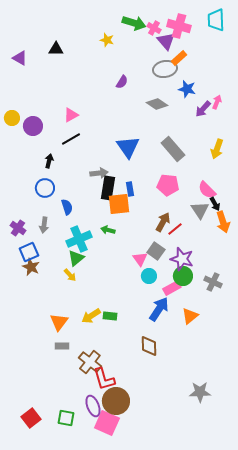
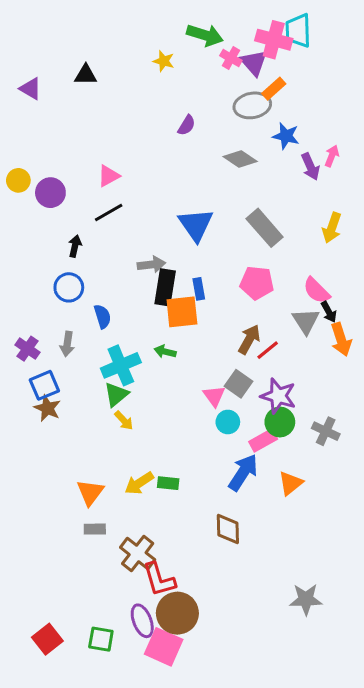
cyan trapezoid: (216, 20) -> (298, 31), moved
pink cross: (154, 28) -> (231, 58), moved
purple arrow: (203, 109) -> (310, 167), turned -66
yellow arrow: (70, 275) -> (124, 420), moved

